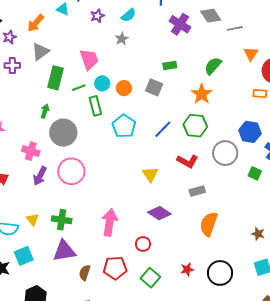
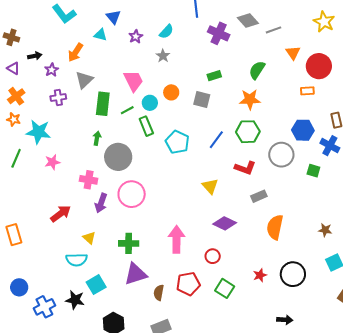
orange circle: (124, 88) -> (171, 92), moved
orange star: (202, 94) -> (250, 100), turned -30
yellow triangle: (33, 219) -> (89, 238), moved

